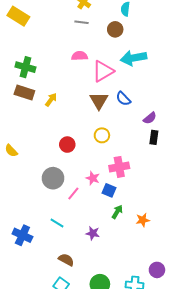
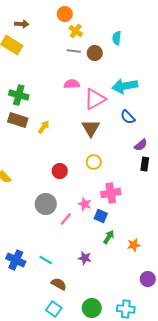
brown circle: (115, 29) -> (95, 53), moved
blue semicircle: (123, 99) -> (128, 117), moved
cyan line: (57, 223) -> (46, 260), moved
purple circle: (157, 270) -> (148, 279), moved

